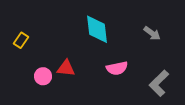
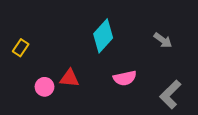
cyan diamond: (97, 29) -> (103, 36), turned 48

